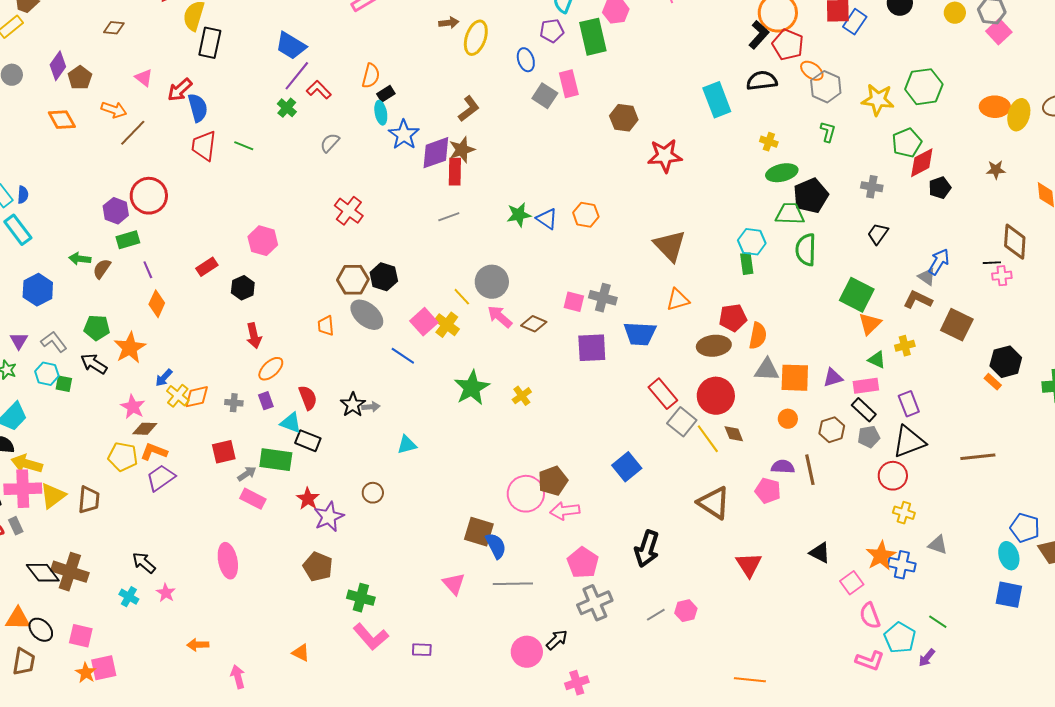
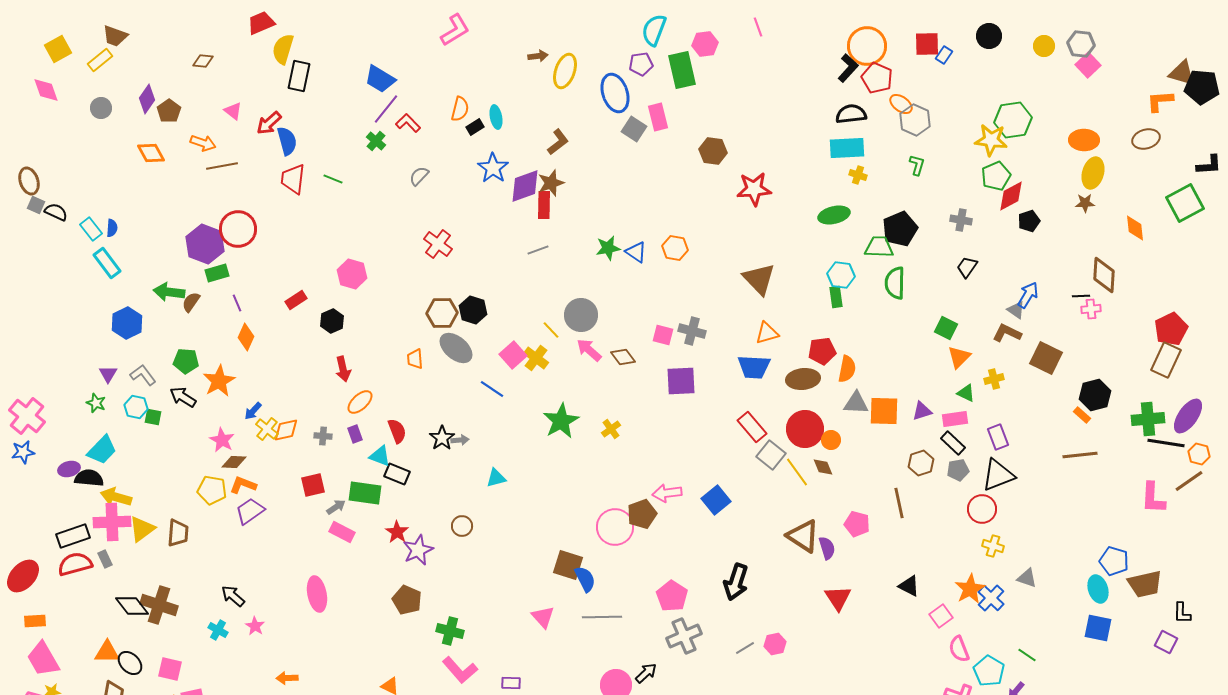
blue rectangle: (855, 22) -> (944, 55), size x0.7
blue ellipse: (526, 60) -> (615, 93), size x1.6
cyan rectangle: (717, 100) -> (847, 148), moved, turned -72
yellow star: (878, 100) -> (991, 140), moved
cyan ellipse: (381, 113) -> (496, 117), moved
yellow ellipse: (1019, 115) -> (1093, 173), moved
brown line: (133, 133) -> (222, 166), turned 36
green ellipse: (782, 173) -> (834, 215), moved
purple hexagon: (116, 211) -> (205, 244), size x1.5
green arrow: (80, 259) -> (169, 292), size x1.4
green square: (857, 295) -> (946, 328), size x0.7
brown diamond: (534, 324) -> (623, 357), turned 30
blue trapezoid: (640, 334) -> (754, 367), moved
orange circle: (788, 419) -> (831, 440), moved
brown line: (978, 457) -> (1080, 455), moved
purple semicircle: (783, 467) -> (827, 548), moved, turned 70
pink arrow: (565, 511) -> (667, 493), moved
blue cross: (902, 565) -> (991, 598), turned 32

